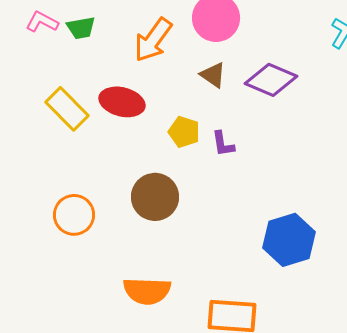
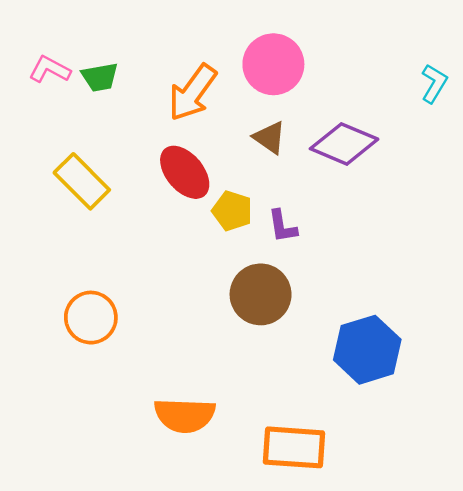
red ellipse: (122, 102) -> (185, 172), moved, turned 36
brown circle: (155, 197) -> (261, 294), moved

